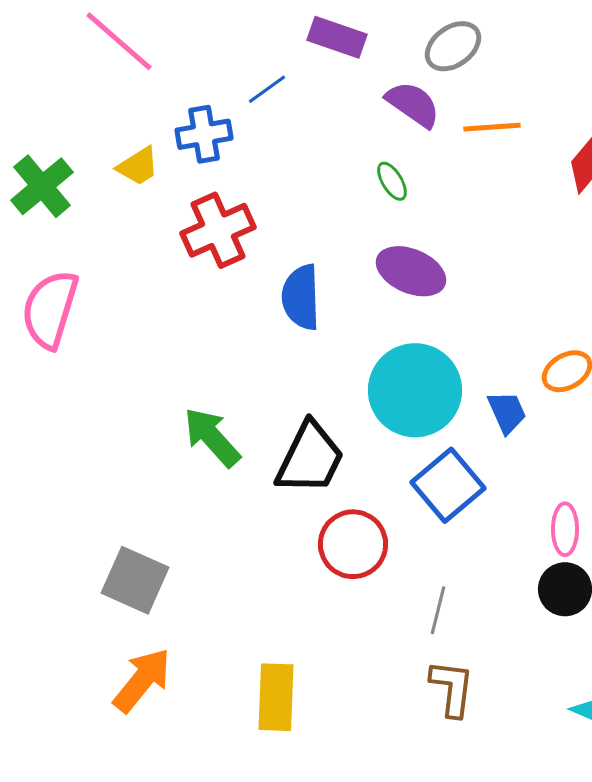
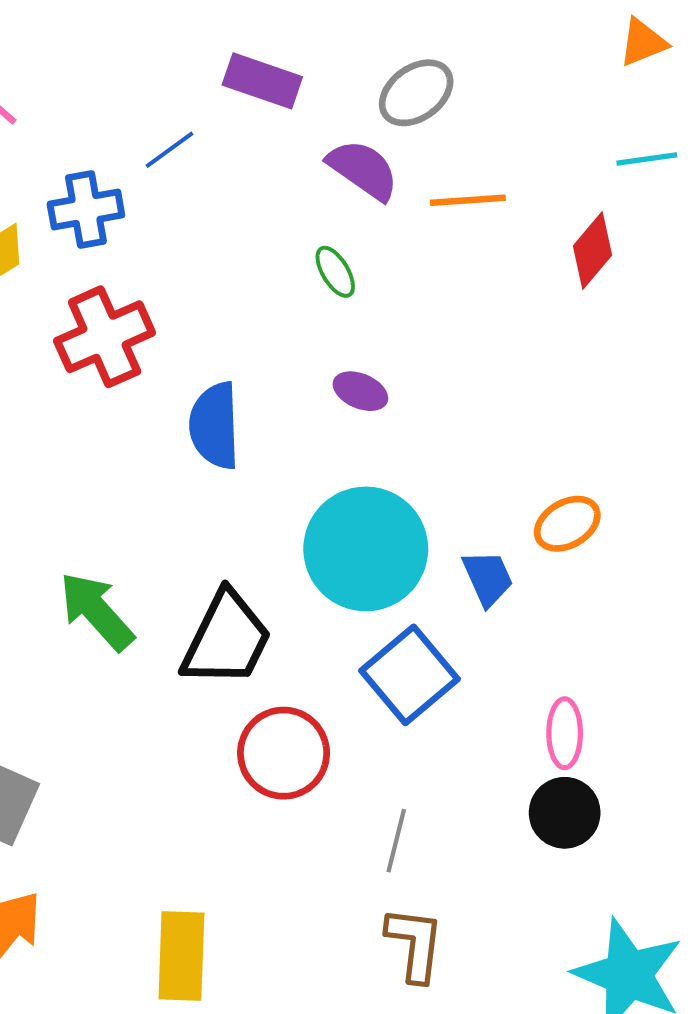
purple ellipse: (411, 271) -> (360, 391), size x0.6

